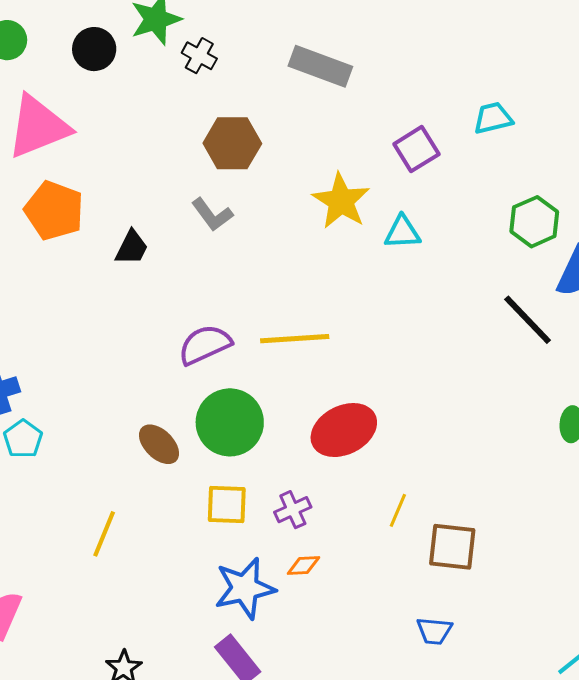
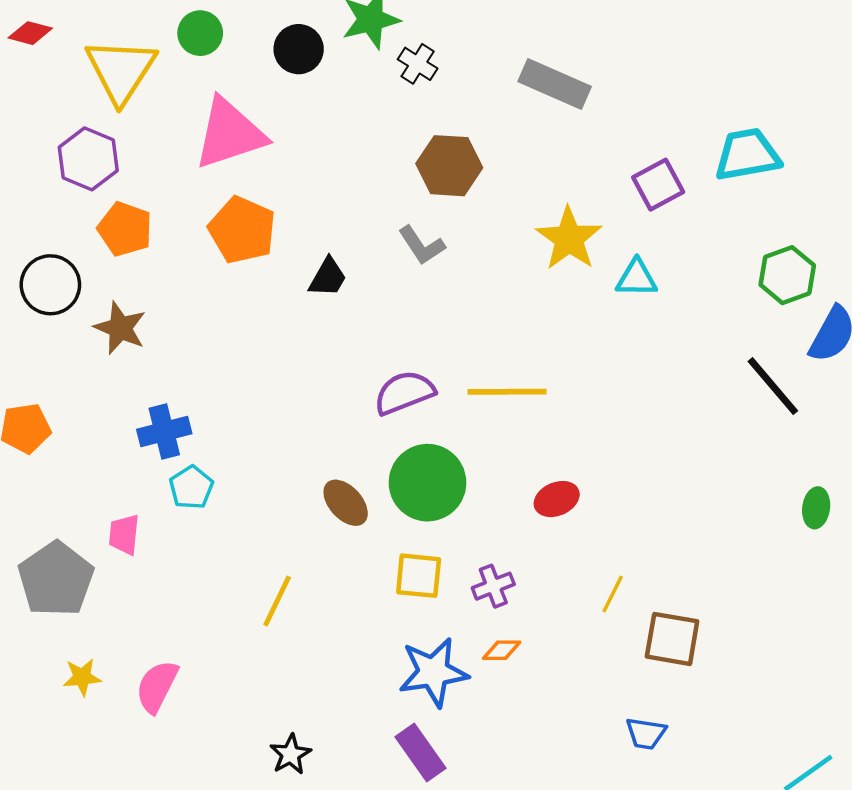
cyan trapezoid: (493, 118) -> (747, 155), size x1.5
red ellipse: (344, 430) -> (557, 499), size x0.6

